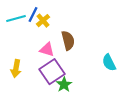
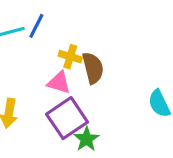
yellow cross: (43, 21) -> (70, 57), moved, turned -32

